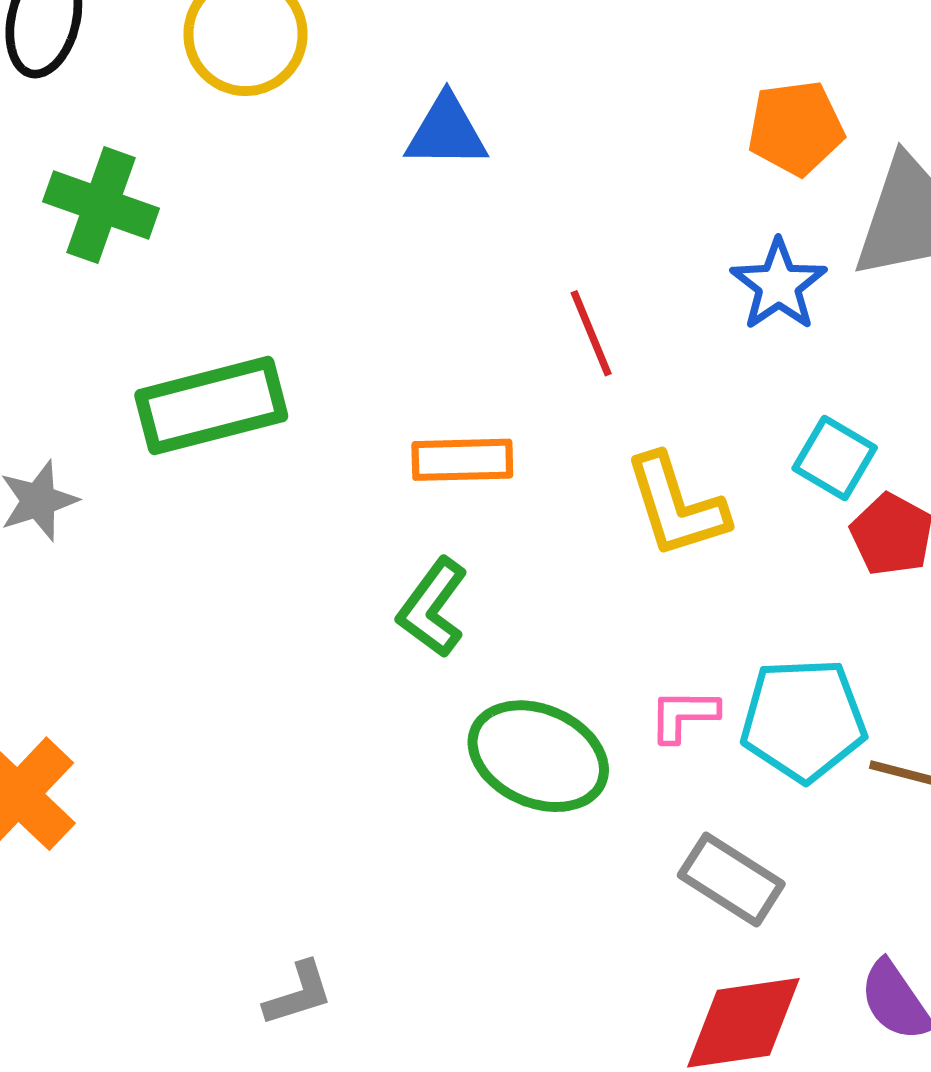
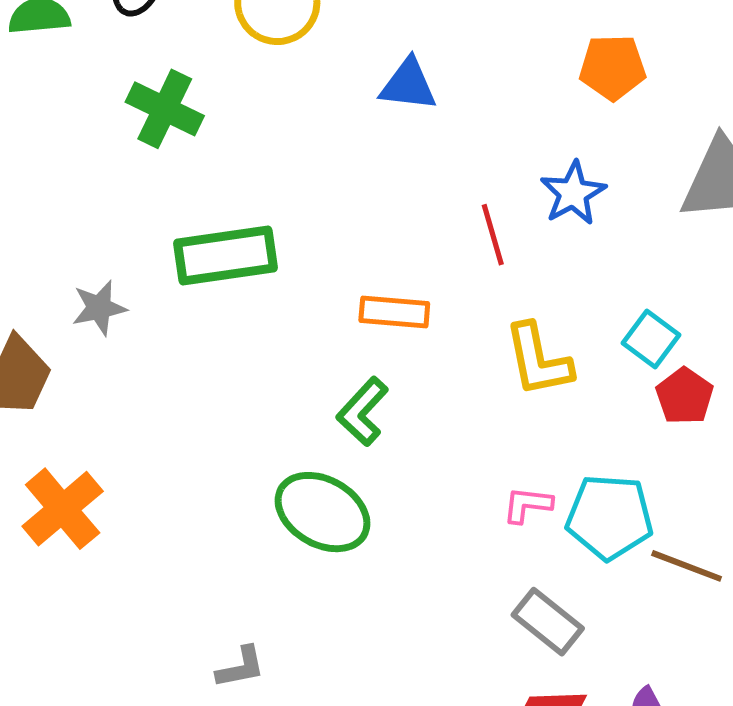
orange pentagon: (796, 128) -> (613, 67), moved
blue star: (779, 285) -> (573, 193), moved
green ellipse: (538, 756) -> (322, 512), moved

